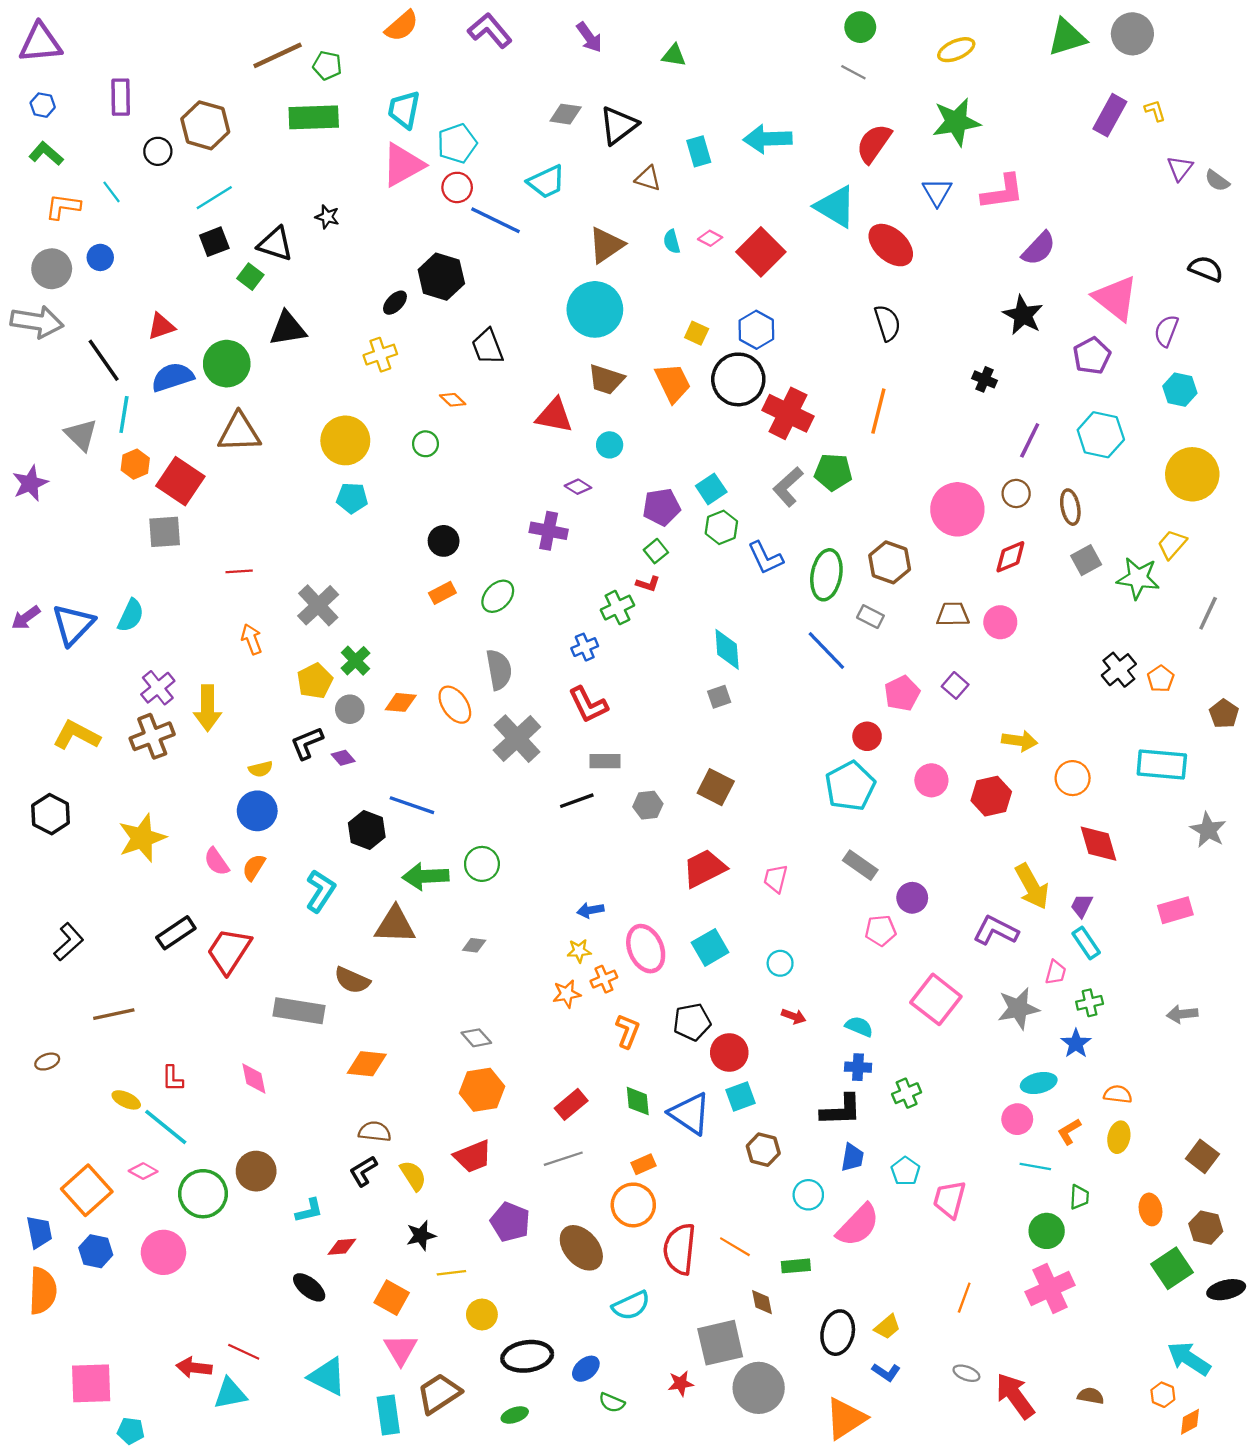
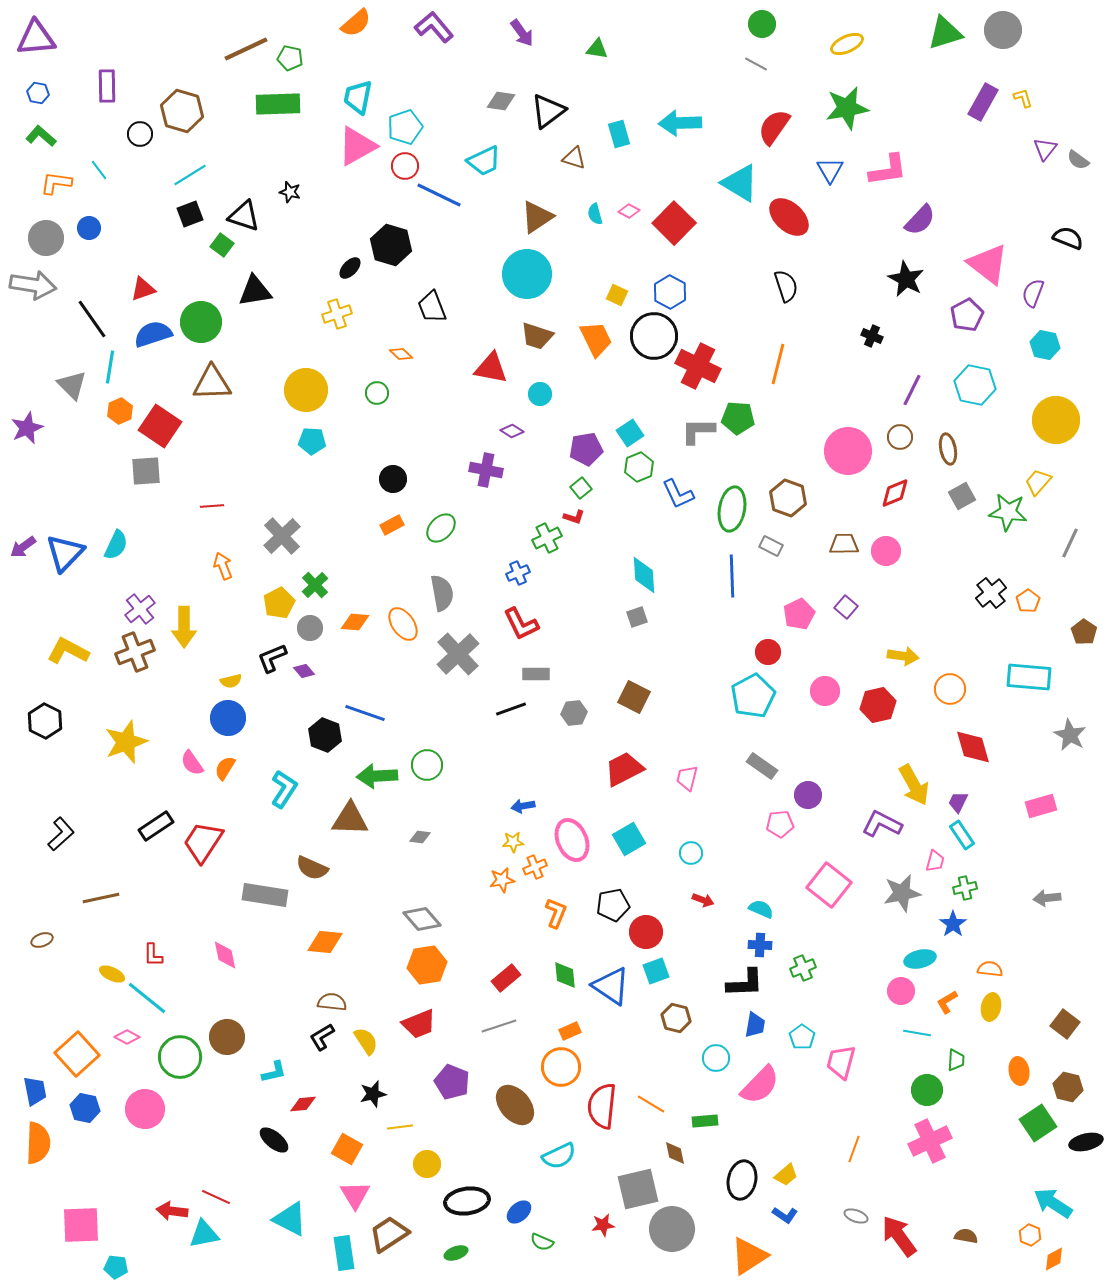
gray L-shape: (788, 487) -> (698, 431), turned 42
blue line: (826, 650) -> (732, 576), turned 42
gray diamond: (476, 1038) -> (422, 919), size x1.4

